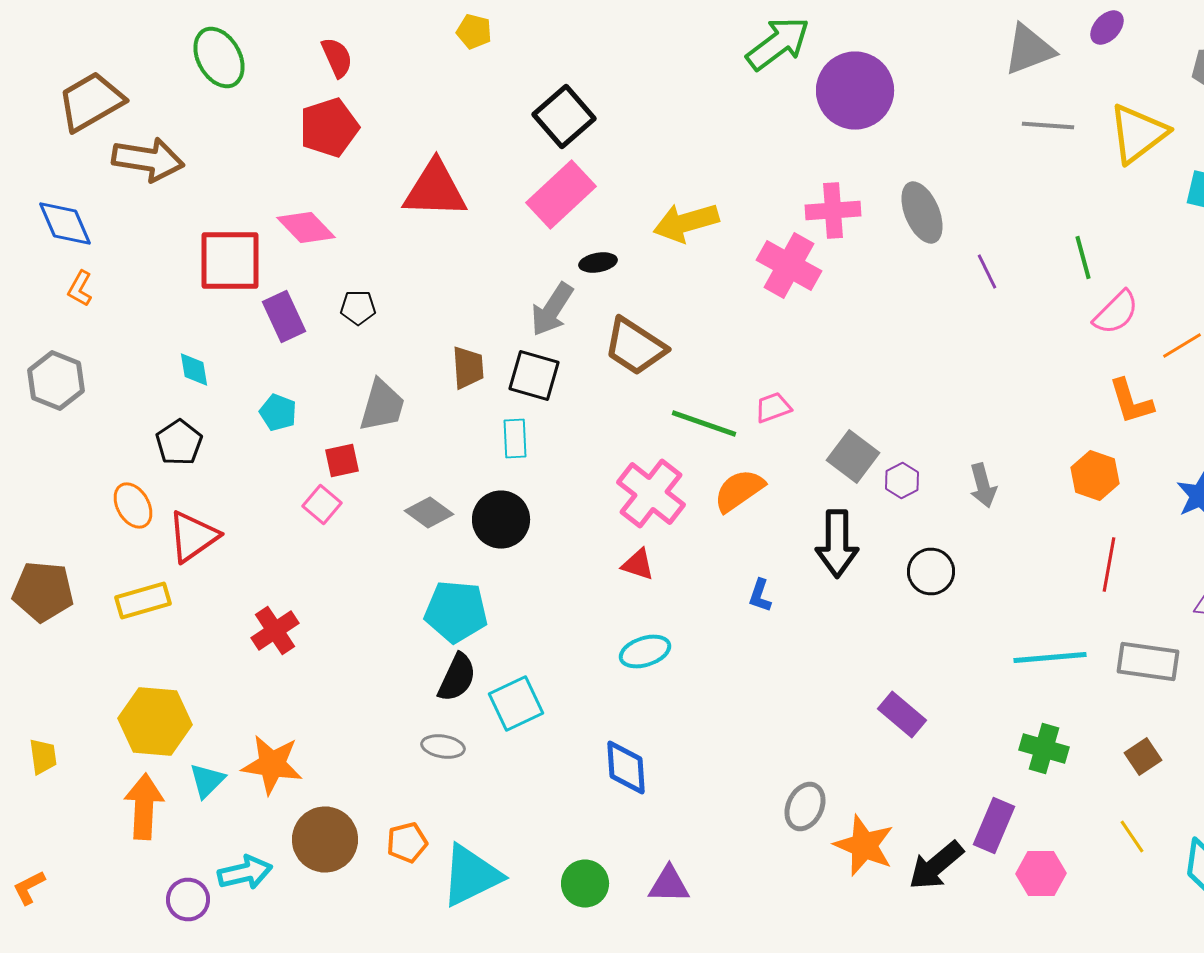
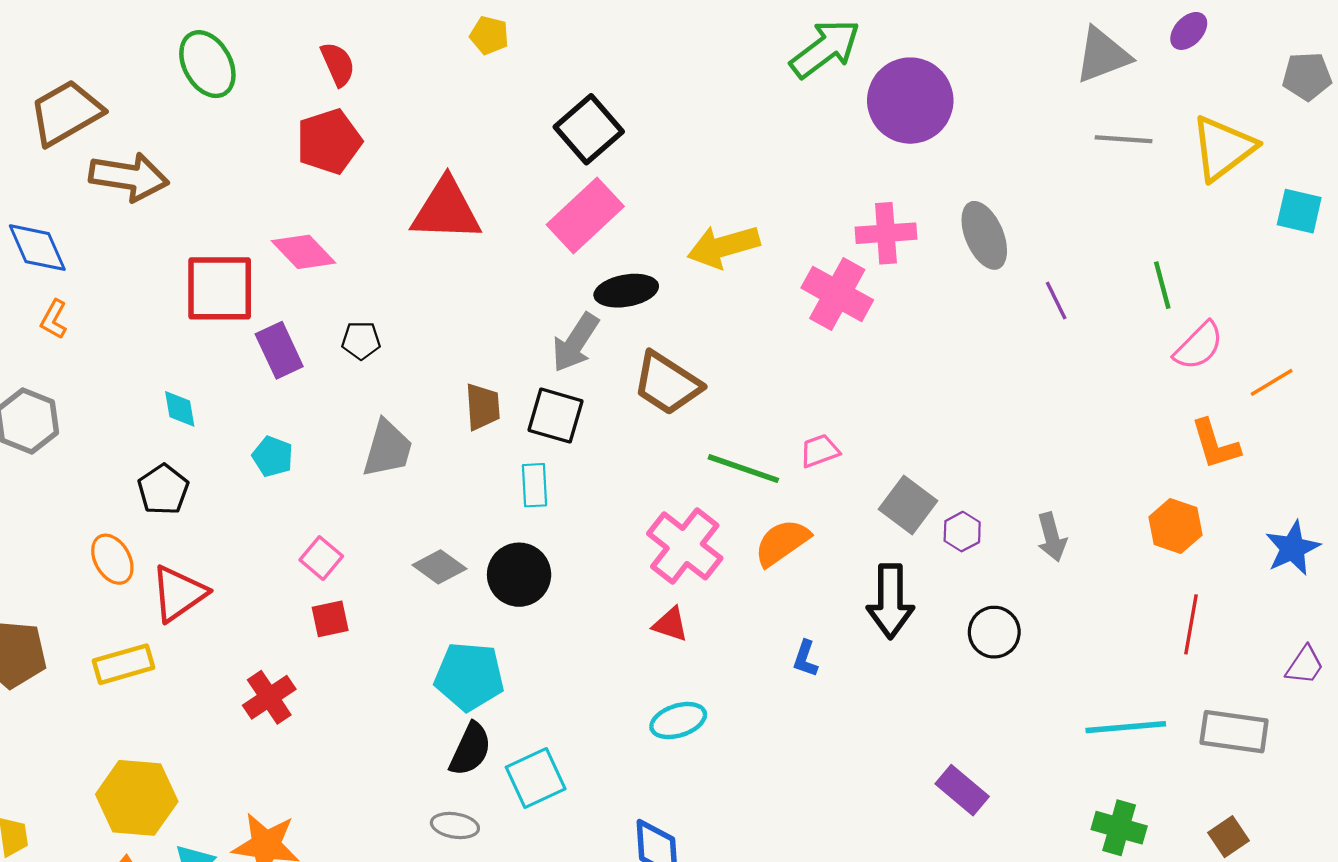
black ellipse: (598, 262) -> (626, 291), size x1.5
red square: (342, 460) -> (330, 619), moved

